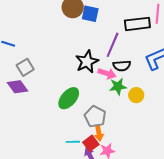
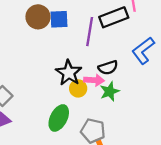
purple line: (113, 45) -> (90, 32), moved
yellow circle: (136, 95) -> (78, 88), moved

